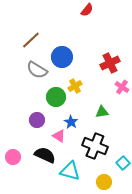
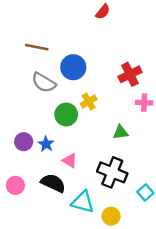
brown line: (31, 40) -> (37, 47), turned 54
pink cross: (122, 87) -> (144, 103), turned -32
purple circle: (37, 120) -> (24, 142), moved
blue star: (71, 122) -> (46, 144), moved
yellow circle: (104, 182) -> (111, 216), moved

